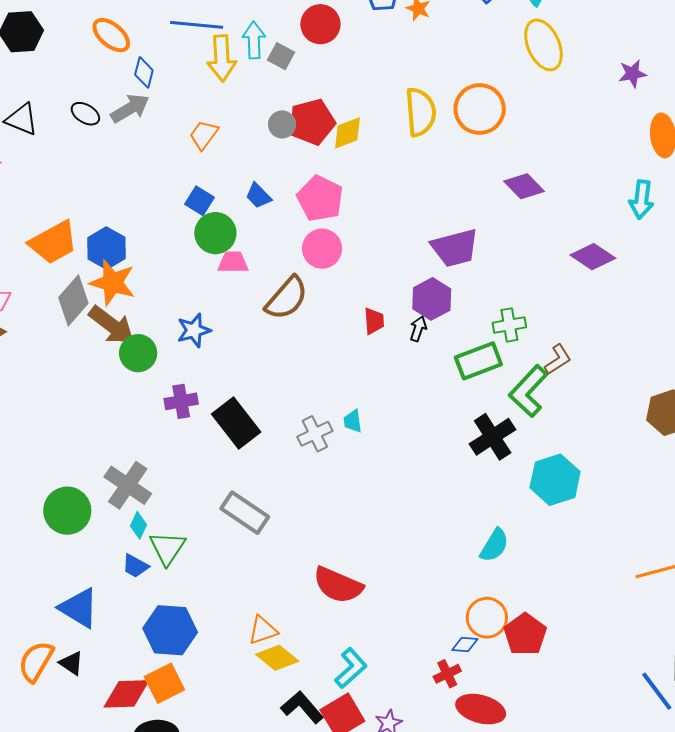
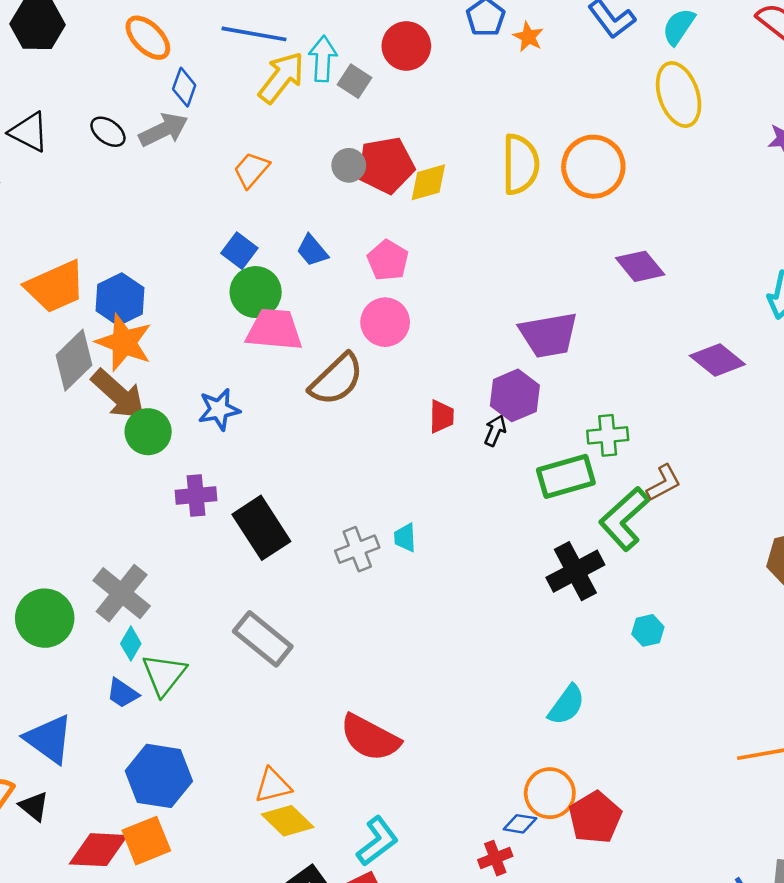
yellow arrow: (222, 58) -> (281, 77), turned -144
pink pentagon: (320, 198) -> (388, 260), size x0.7
pink trapezoid: (233, 262) -> (274, 330), size x1.5
cyan hexagon: (555, 480) -> (648, 630), size x0.5

